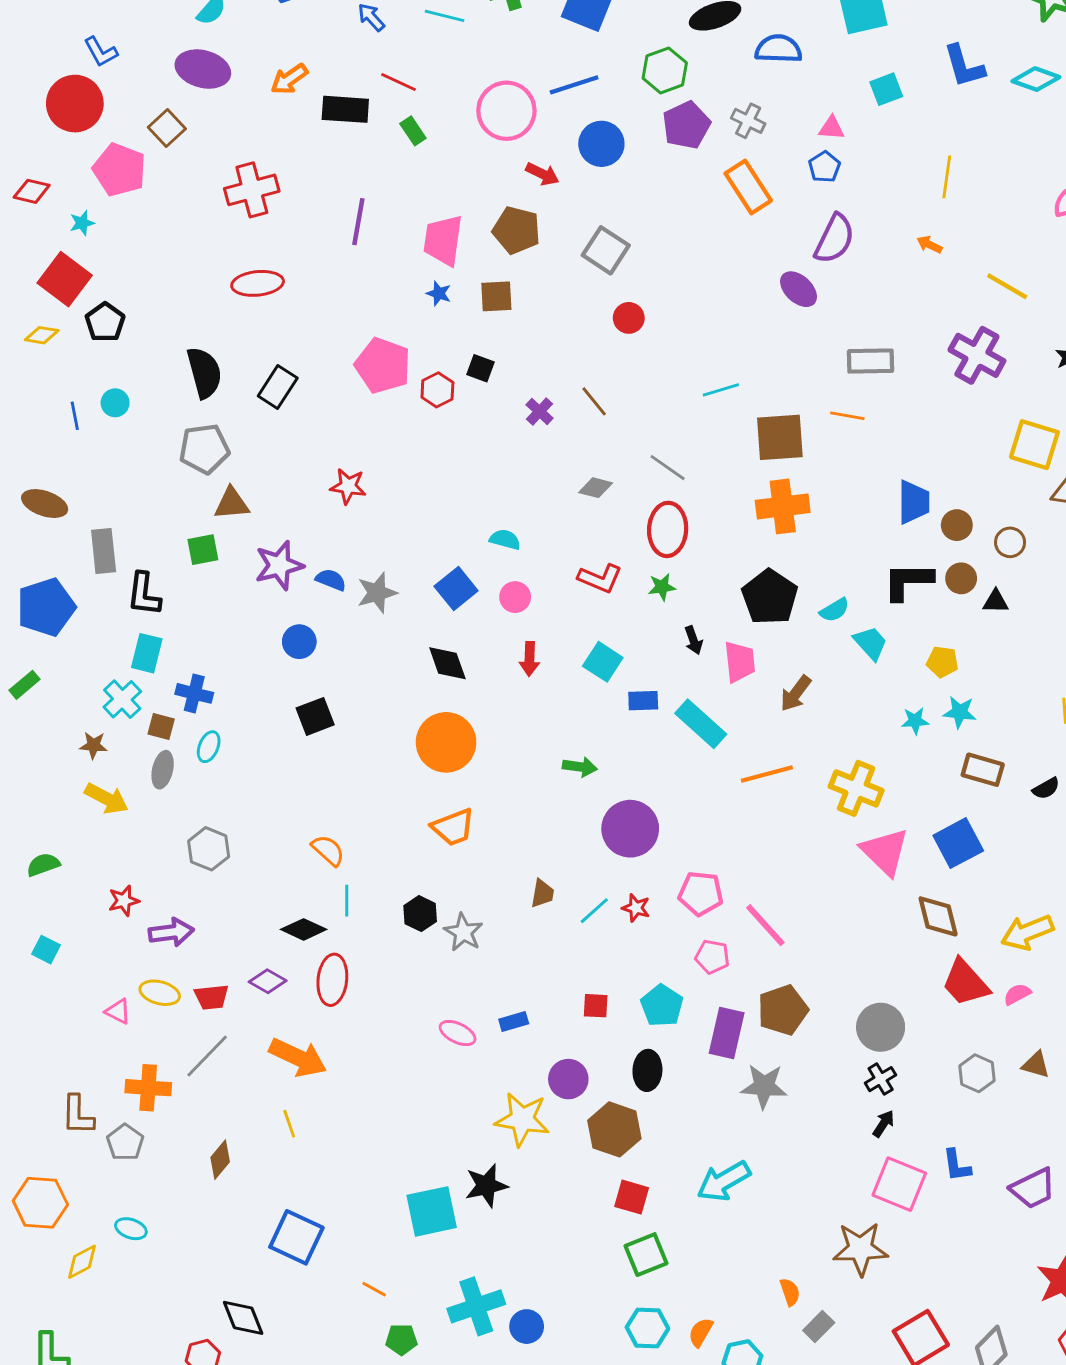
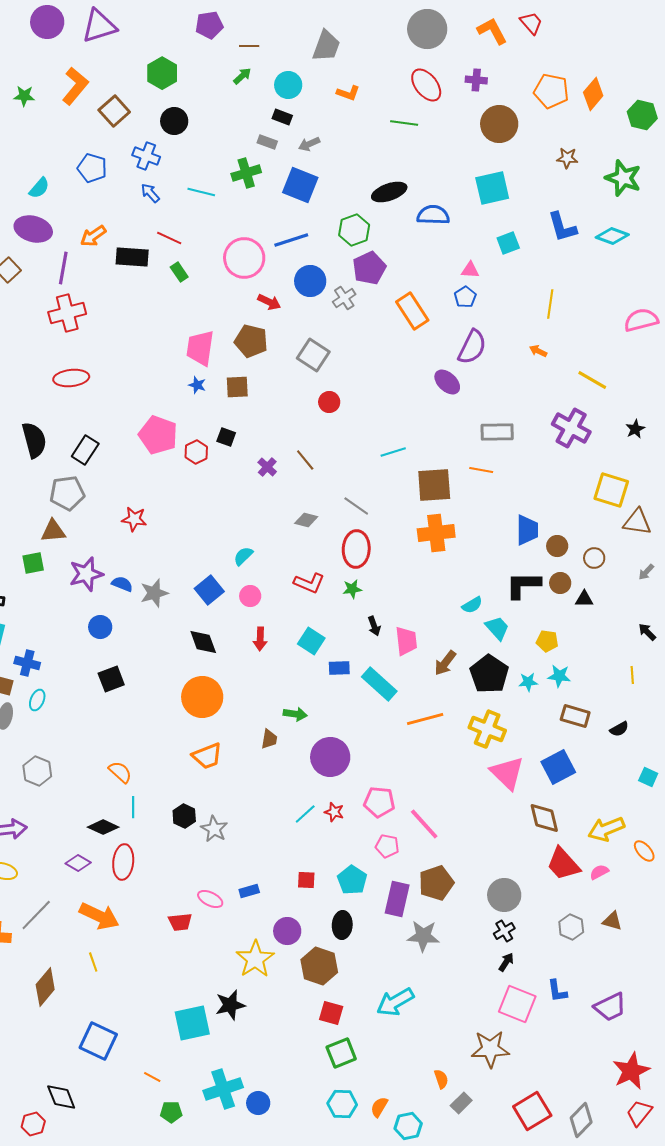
gray cross: (748, 121) -> (344, 298), moved, turned 30
purple line: (358, 222) -> (63, 268), moved
gray pentagon: (204, 449) -> (67, 493), moved
cyan semicircle: (505, 539) -> (243, 556), turned -60
black pentagon: (770, 597) -> (489, 674), moved
brown trapezoid: (542, 893) -> (269, 739), moved
red trapezoid: (212, 997) -> (180, 922), moved
yellow star: (522, 1119) -> (255, 959), turned 30
brown diamond: (220, 1160) -> (45, 987), size x1.4

